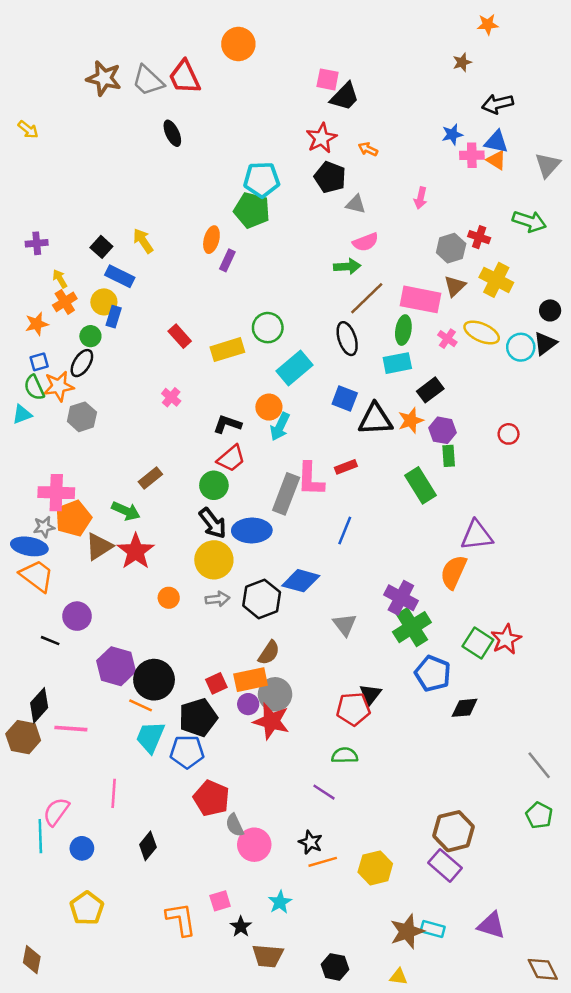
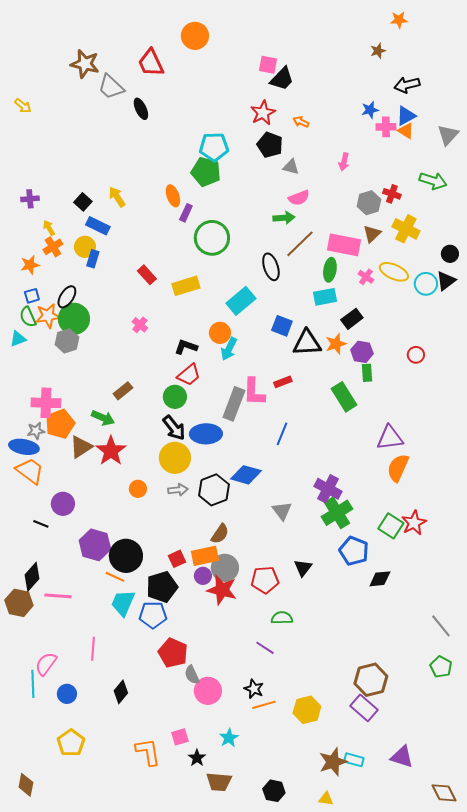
gray trapezoid: (148, 81) -> (111, 87), moved
blue triangle: (496, 142) -> (406, 116), turned -40
orange ellipse: (211, 240) -> (173, 196), turned -35
green circle: (268, 328) -> (212, 238), moved, size x1.4
green circle: (90, 336) -> (74, 319), moved, size x1.8
black ellipse: (347, 339) -> (271, 267), moved
orange semicircle: (454, 572) -> (398, 468), moved
red pentagon: (353, 709) -> (265, 580), moved

